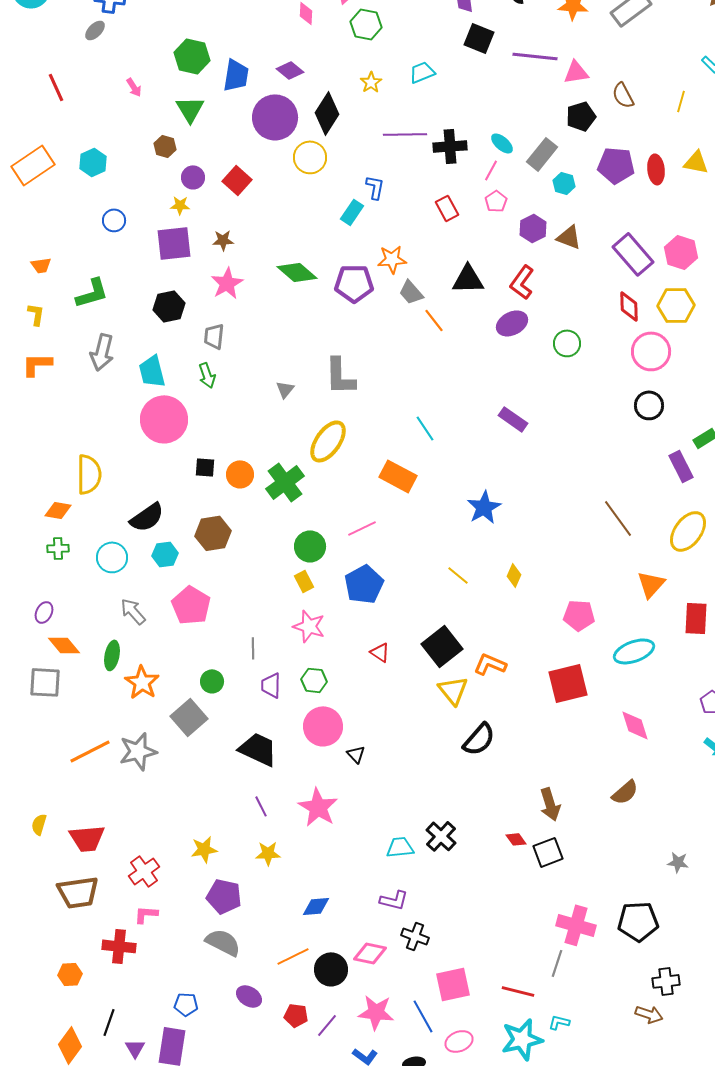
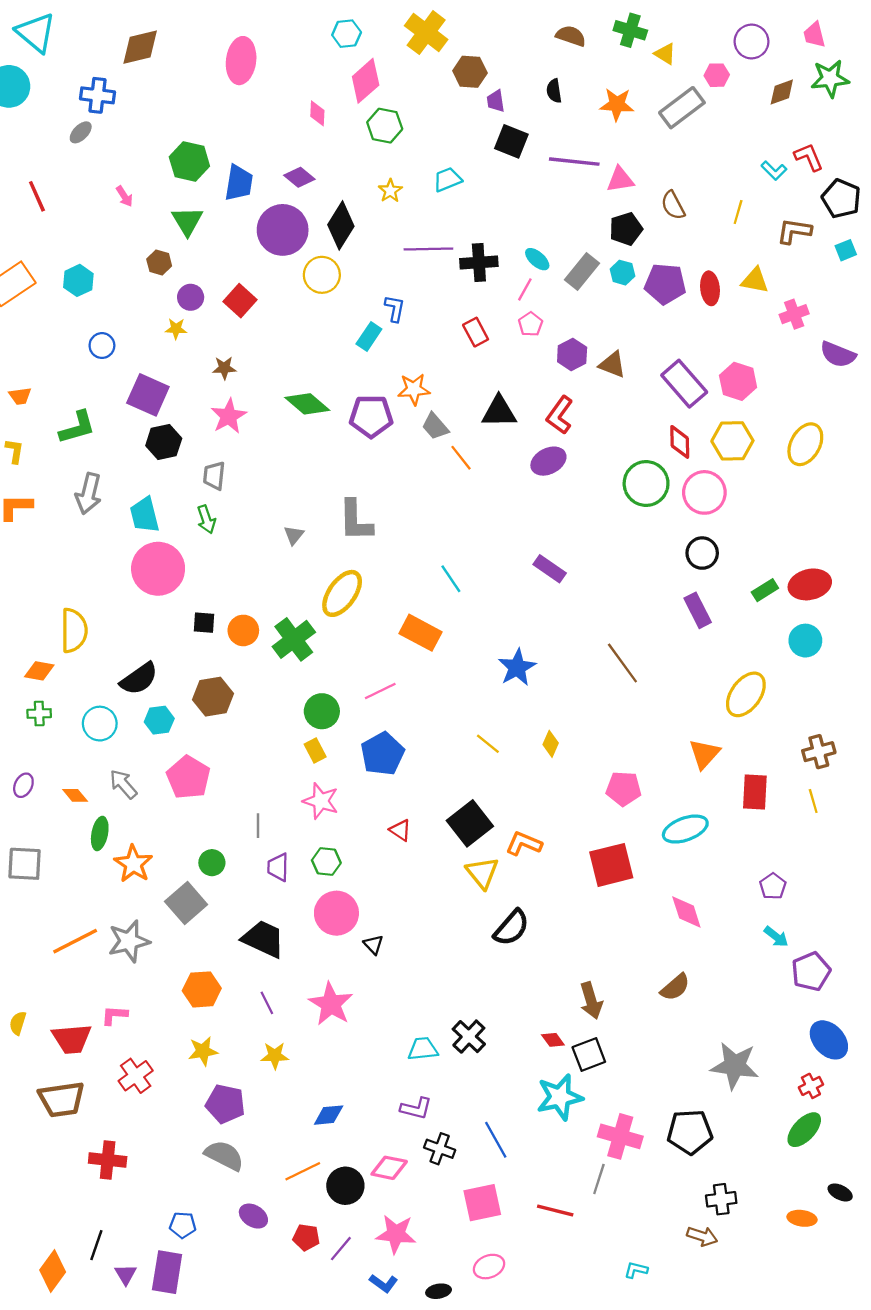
cyan hexagon: (564, 183) -> (622, 273), moved
purple square: (174, 243) -> (148, 395), moved, turned 30
green circle: (567, 343) -> (646, 483), moved, size x1.5
purple rectangle: (681, 466) -> (698, 610), moved
brown line: (618, 518) -> (622, 663), moved
orange diamond: (64, 645) -> (75, 795), moved, size x0.7
gray star: (678, 862) -> (735, 1066), size x2.0
pink L-shape: (146, 914) -> (114, 1015), moved
orange hexagon: (70, 974) -> (202, 989), moved, size x1.4
blue line: (423, 1016) -> (496, 1140), moved
cyan L-shape: (559, 1022) -> (636, 1270), moved
cyan star: (522, 1039) -> (560, 1097), moved

